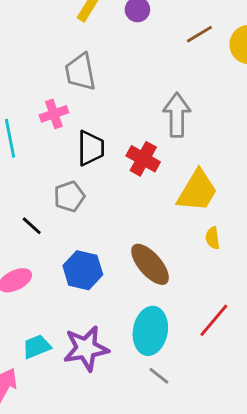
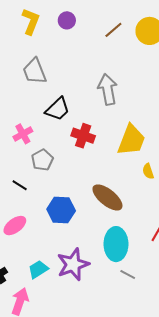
pink cross: (54, 114) -> (23, 134), moved
black trapezoid: (91, 148) -> (58, 109), moved, turned 56
red cross: (143, 159) -> (83, 136), moved

